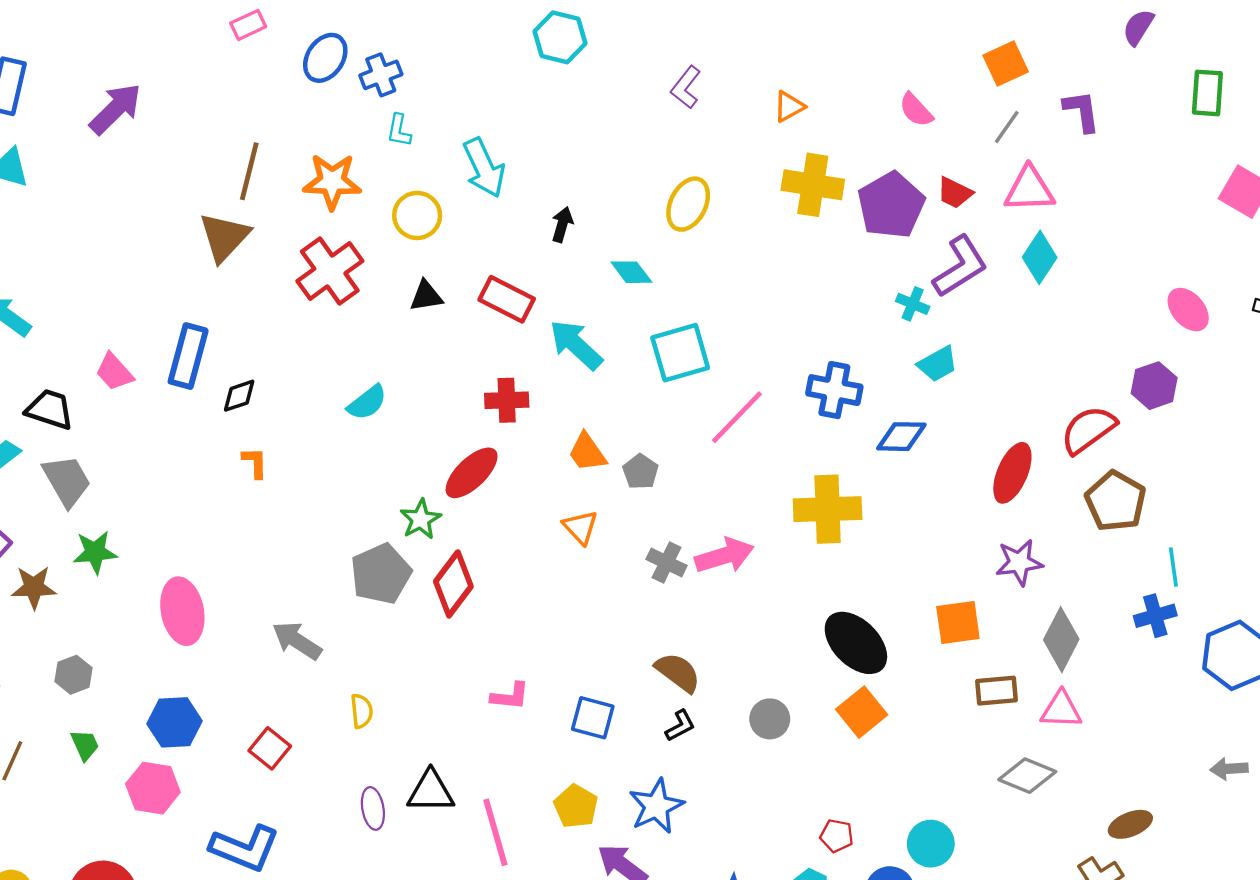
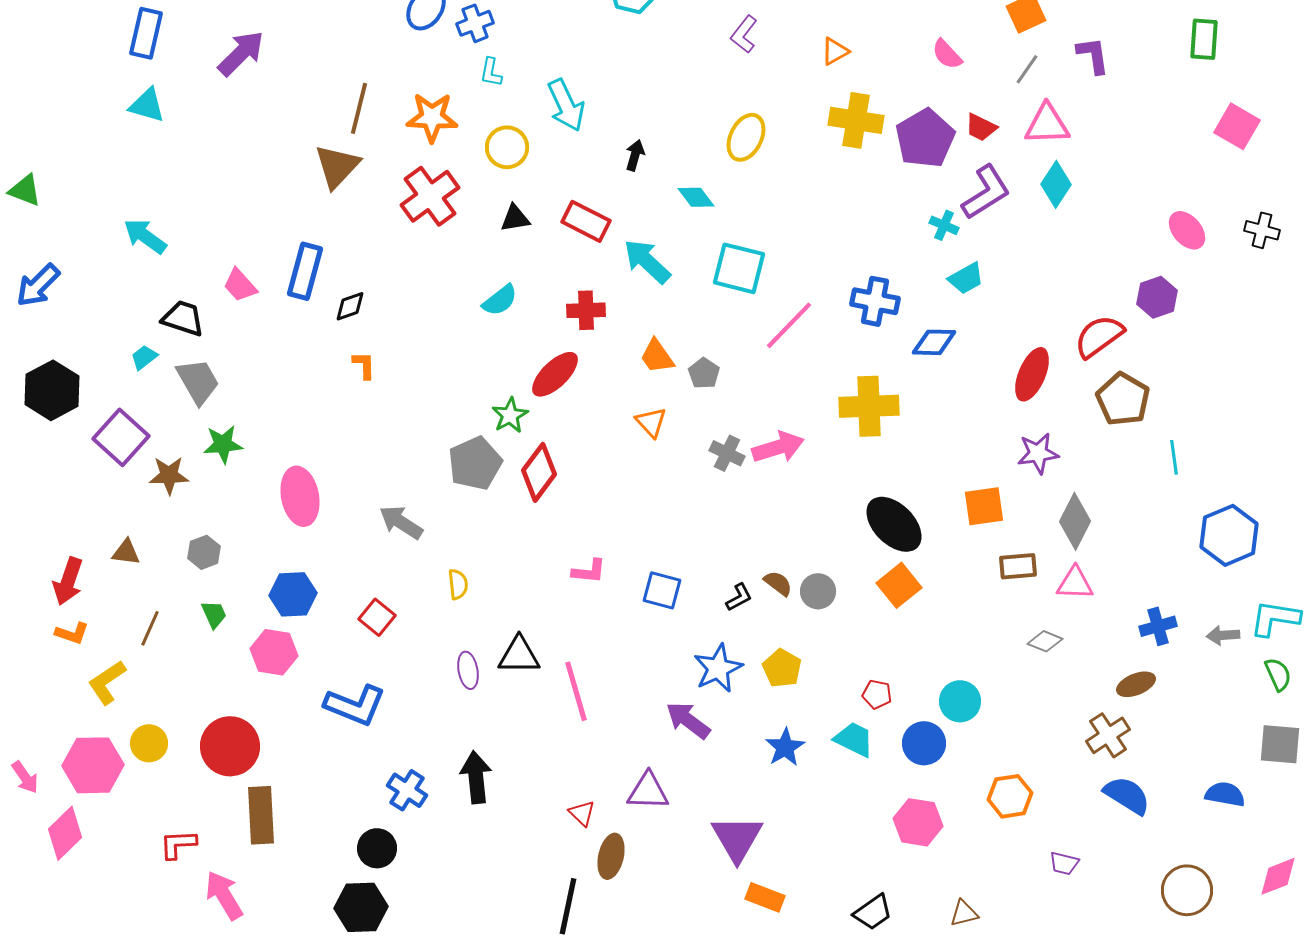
cyan square: (680, 353) -> (739, 268), turned 30
cyan semicircle: (367, 403) -> (500, 300), moved
blue cross: (1155, 616) -> (1158, 626), moved
brown semicircle: (678, 672) -> (778, 583), moved, size x0.7
gray diamond: (1027, 776) -> (1045, 641), size x0.7
yellow pentagon: (576, 806) -> (782, 668), moved

